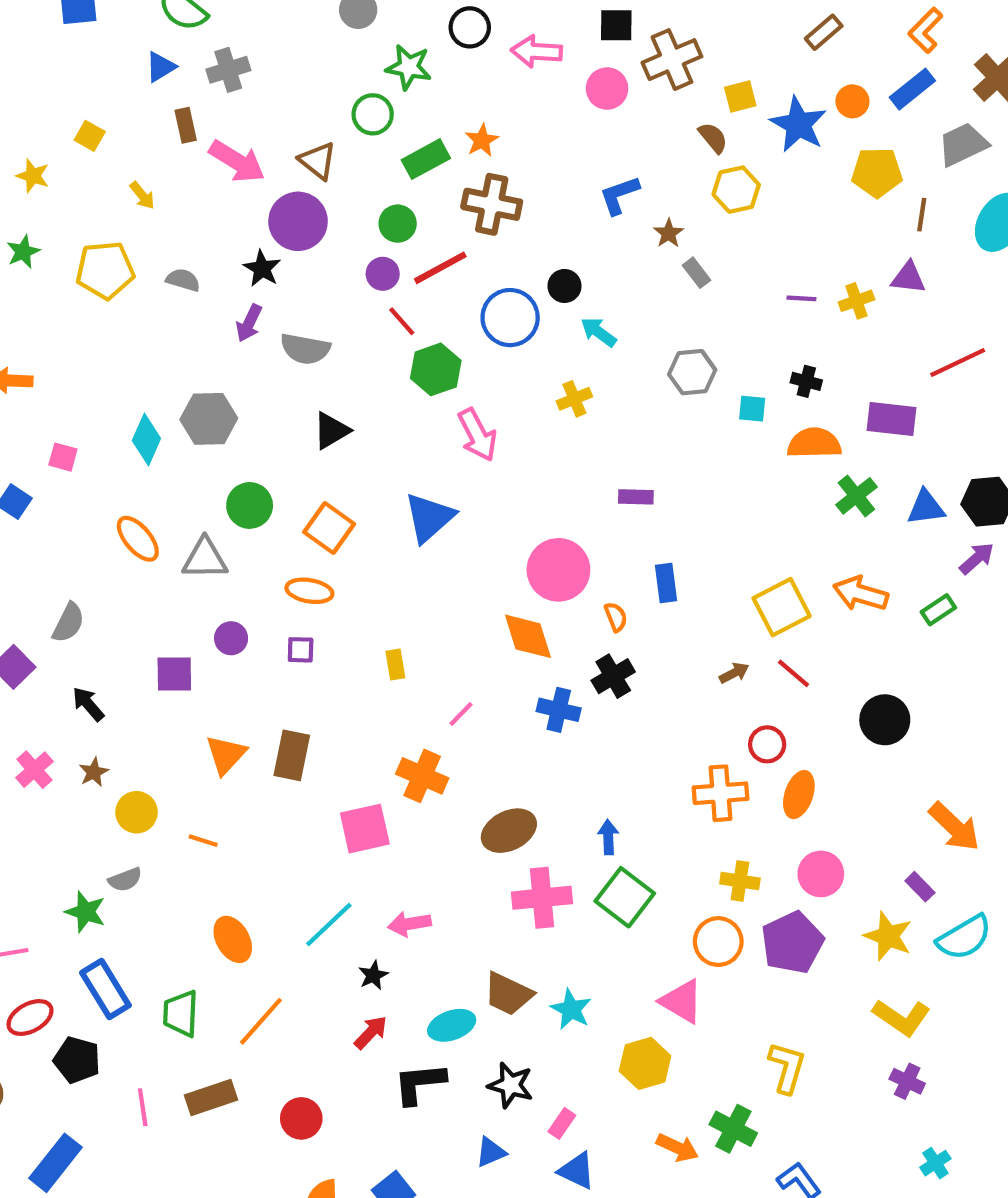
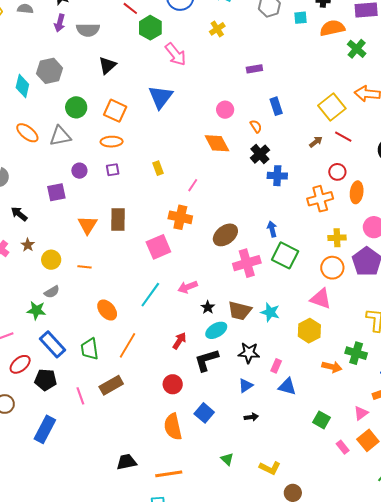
pink circle: (558, 570) -> (225, 110), size x0.6
blue cross: (559, 710) -> (277, 176), moved
black star: (373, 975) -> (208, 307), moved
red circle: (301, 1118) -> (173, 384), moved

